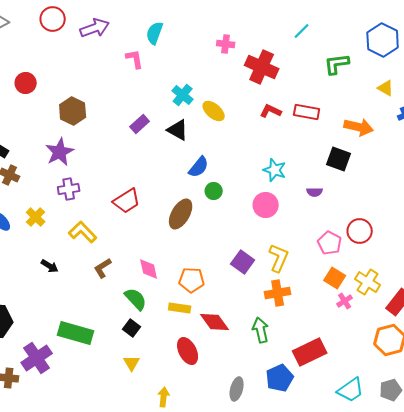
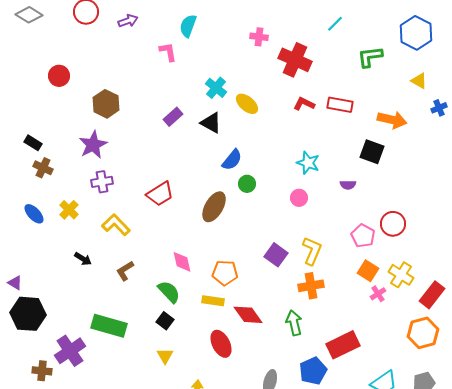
purple arrow: (95, 28) -> (128, 21), size x0.7
pink circle: (266, 205) -> (299, 198), size x0.7
brown L-shape: (103, 268) -> (125, 271), moved

